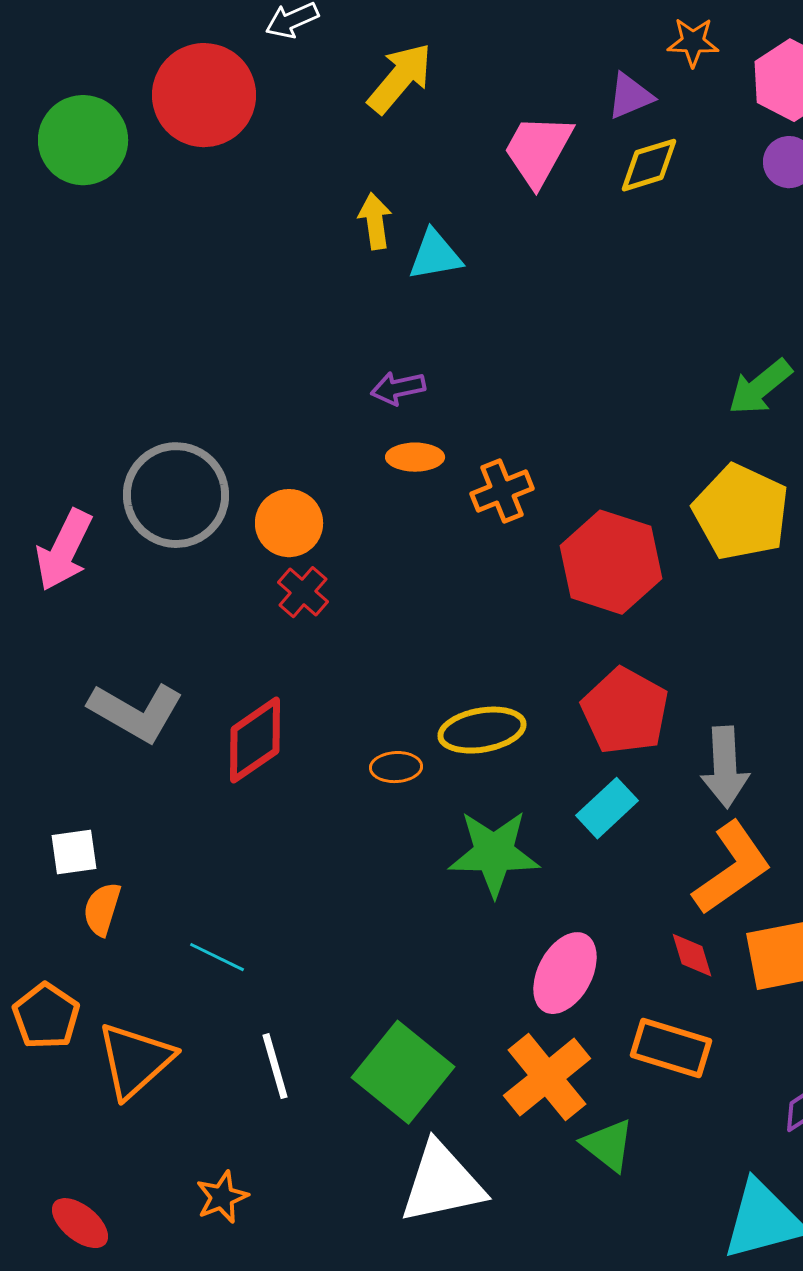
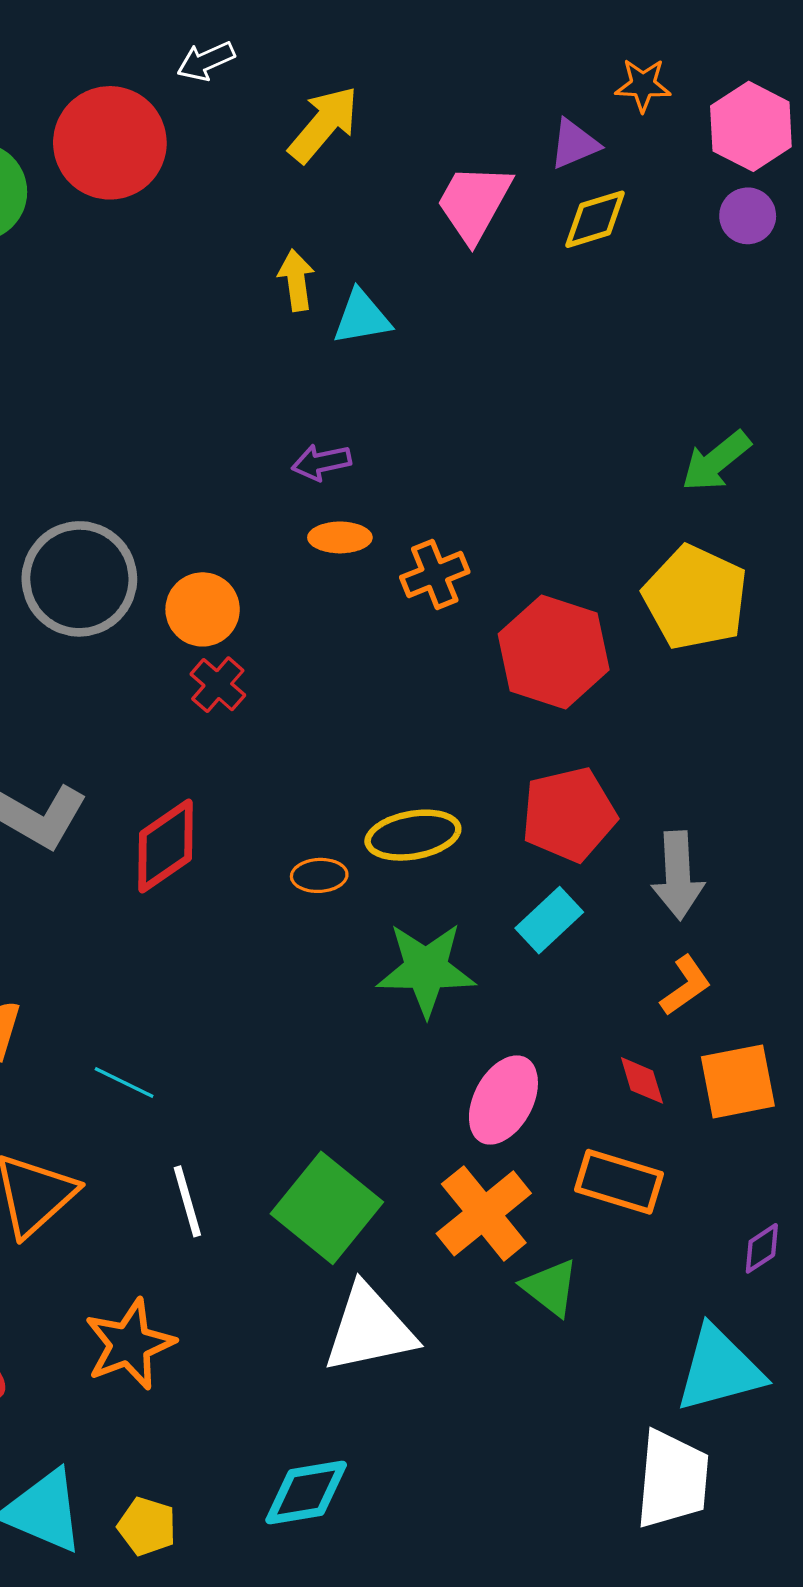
red pentagon: (625, 711) -> (569, 814), turned 30
orange L-shape: (732, 868) -> (686, 986), size x0.6
orange star: (222, 1197) -> (130, 1344), size x1.6

